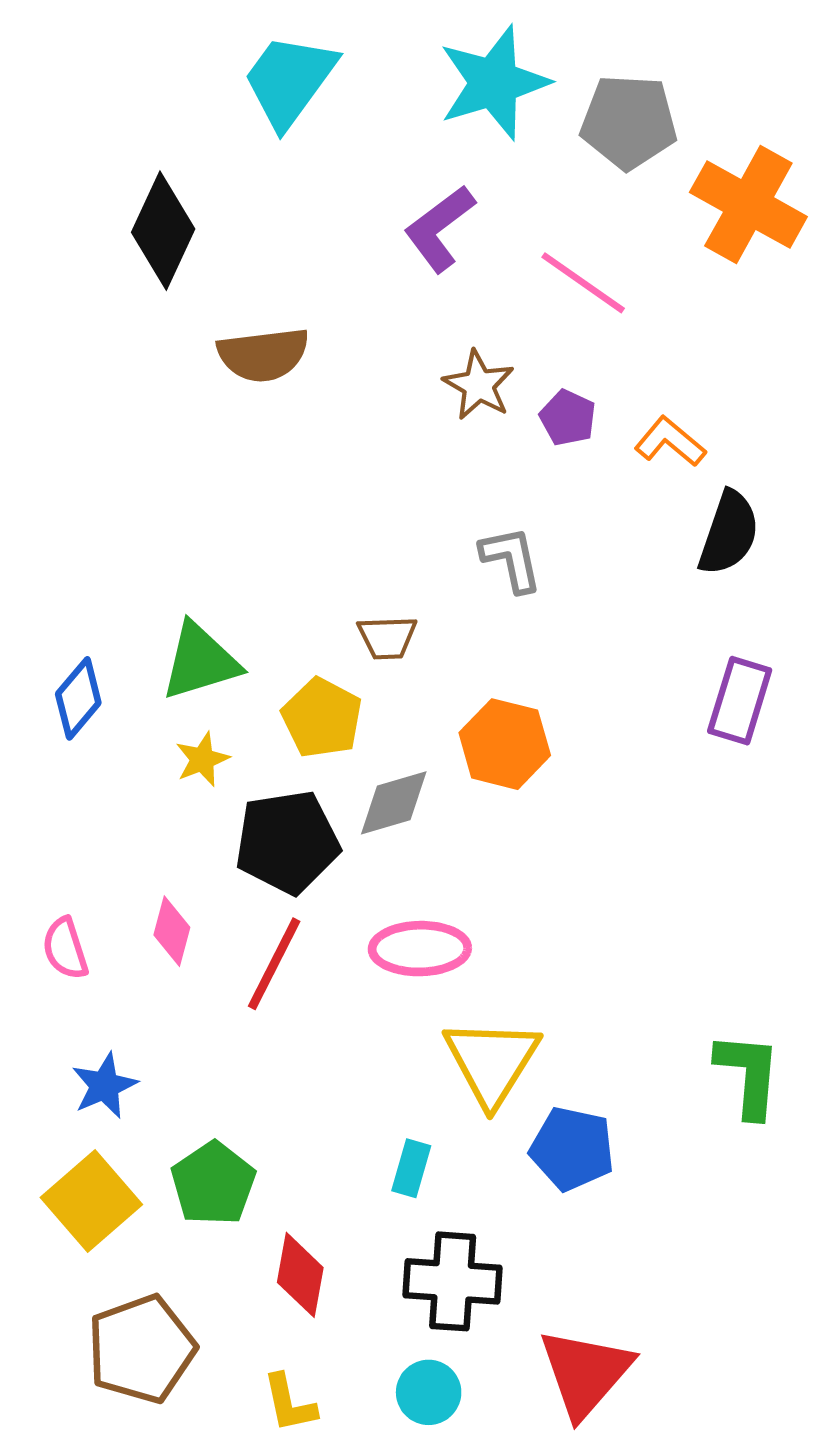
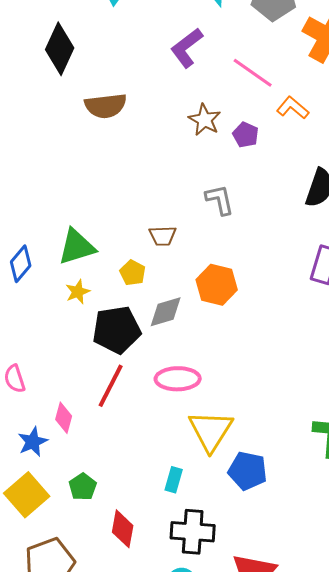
orange L-shape: (670, 442) -> (293, 108), moved
yellow pentagon: (322, 718) -> (133, 273), size x0.7
pink diamond: (172, 931) -> (64, 418), moved
green pentagon: (213, 1184) -> (83, 487), size x0.7

